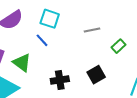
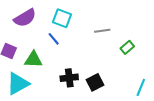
green triangle: (22, 63) -> (33, 60), turned -36
black square: (96, 75) -> (95, 82), moved

